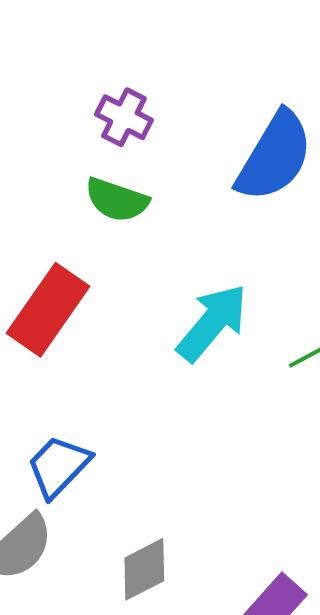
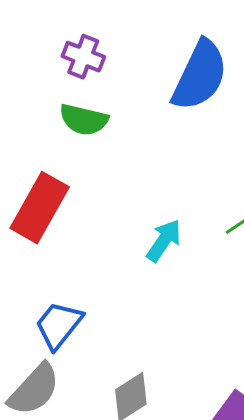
cyan arrow: (212, 323) -> (164, 241), moved, size x0.7

